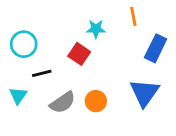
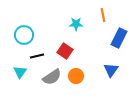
red square: (79, 54) -> (65, 51), moved
blue triangle: (144, 93) -> (111, 70), size x0.7

